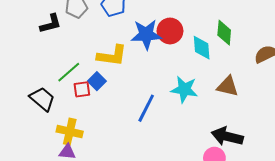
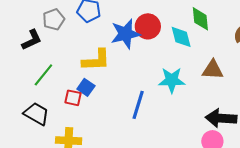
green line: (69, 72) -> (43, 75), moved
red square: (82, 89) -> (73, 98), turned 30

